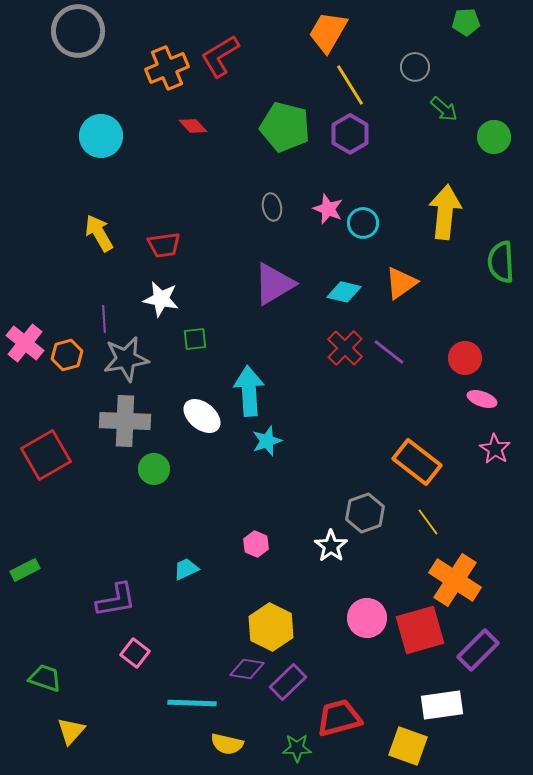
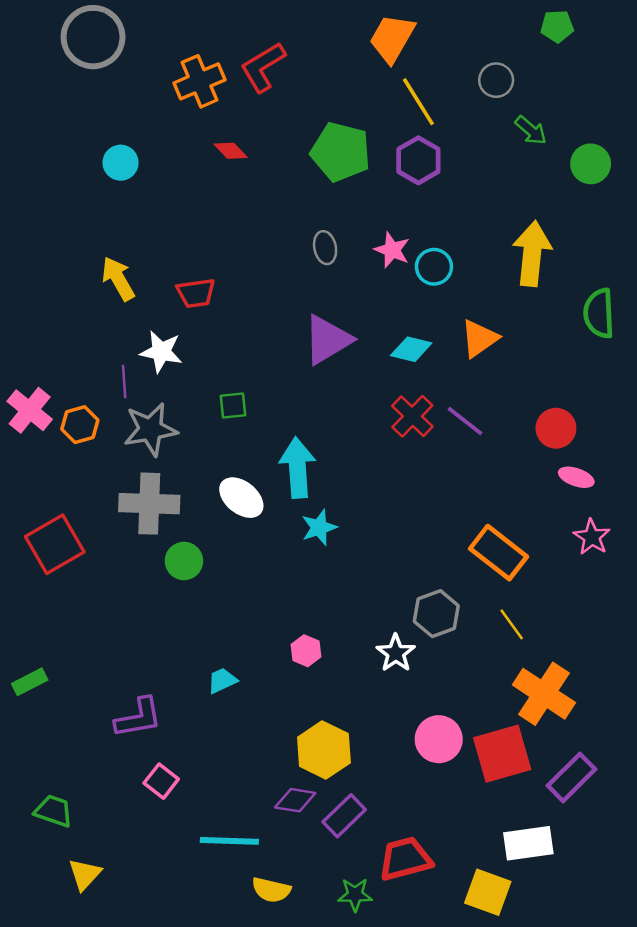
cyan circle: (101, 136) -> (121, 163), size x0.7
white star: (161, 299) -> (161, 352), moved

